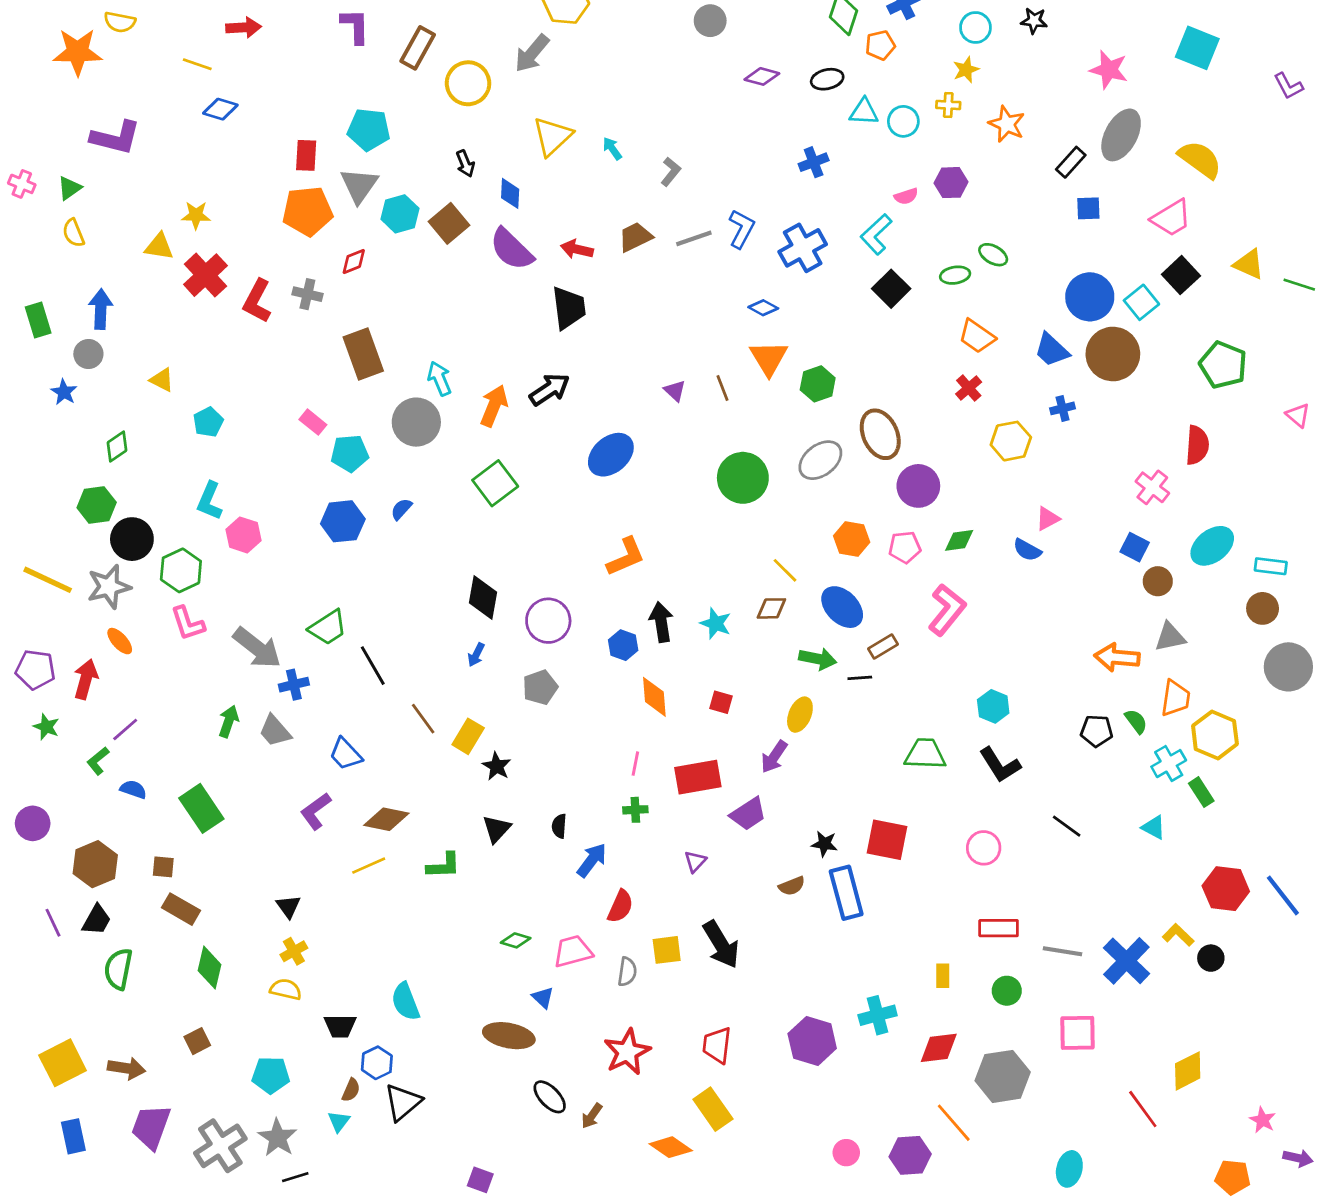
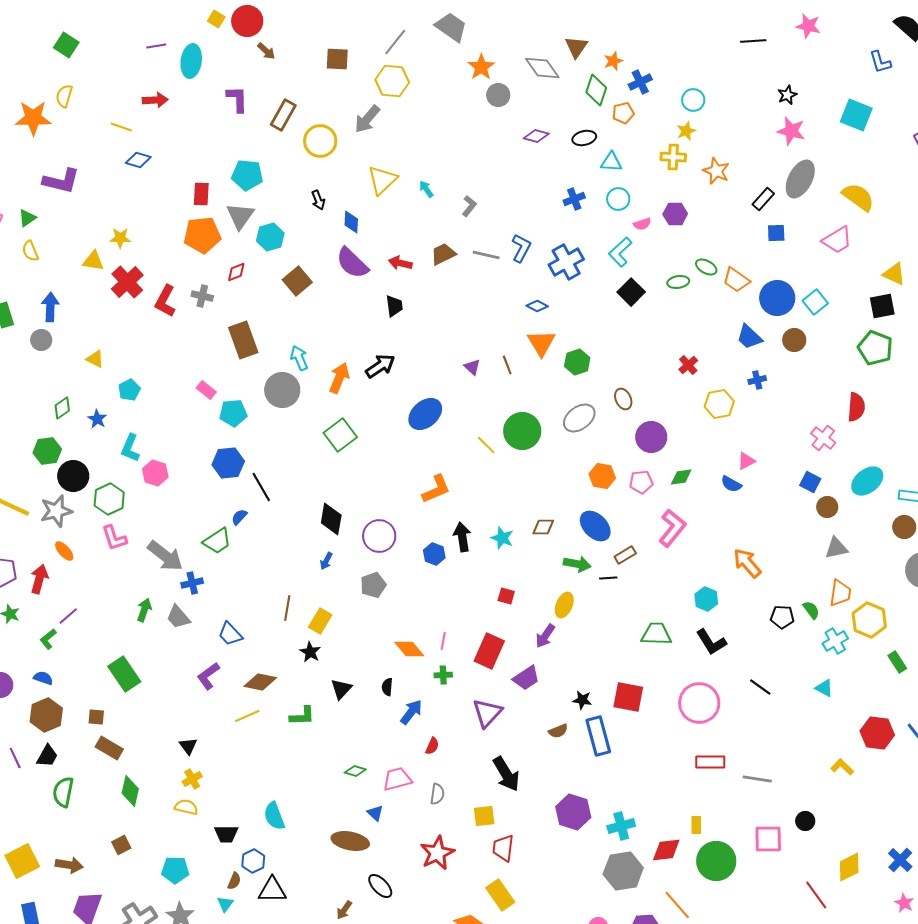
black star: (1034, 21) -> (787, 95), moved, turned -30
yellow semicircle: (120, 22) -> (64, 96), turned 95
yellow cross: (948, 105) -> (673, 157), size x1.4
cyan circle: (903, 121) -> (618, 199), moved
brown square: (449, 223) -> (297, 281), moved
gray line: (694, 238) -> (486, 255), turned 32
black square: (1181, 275) -> (882, 306), moved, turned 32
black trapezoid: (569, 308) -> (394, 306), size x0.7
orange trapezoid: (977, 336) -> (736, 280), moved
brown circle: (1113, 354) -> (794, 340), size x0.6
blue star: (64, 392) -> (97, 419), moved
brown ellipse: (880, 434) -> (623, 399), size x0.6
blue semicircle: (401, 509) -> (239, 517), moved
yellow line: (785, 570) -> (486, 445), moved
orange arrow: (1117, 657) -> (747, 563), moved, turned 44
black line: (373, 666) -> (261, 487), moved
orange diamond: (654, 697) -> (409, 649), moved, turned -36
brown line: (423, 719) -> (287, 608), turned 45
black star: (497, 766) -> (310, 652), moved
red rectangle: (698, 777) -> (489, 651), turned -56
blue semicircle: (133, 789) -> (43, 678), moved
green rectangle: (1201, 792) -> (897, 662), moved
pink circle: (984, 848) -> (699, 703), size x1.6
purple triangle: (695, 861) -> (487, 713), size x1.8
red semicircle: (620, 906) -> (432, 746), size x0.7
yellow square: (667, 950) -> (484, 816), moved
black circle: (1211, 958) -> (805, 821), moved
blue cross: (1126, 961) -> (900, 860), moved, size x0.7
yellow rectangle: (943, 976) -> (696, 825), moved
green circle: (1007, 991) -> (716, 861), moved, size x1.8
purple hexagon: (812, 1041) -> (573, 812), moved
gray hexagon: (1003, 1076) -> (623, 871), moved
black triangle: (403, 1102) -> (272, 890), turned 40
brown arrow: (592, 1116) -> (344, 910), moved

